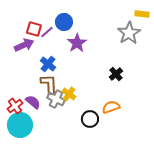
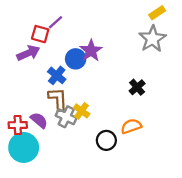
yellow rectangle: (142, 14) -> (157, 13), moved, turned -40
blue circle: (64, 22) -> (76, 59), moved
purple line: (47, 32) -> (56, 22), moved
red cross: (15, 106) -> (18, 125), turned 35

